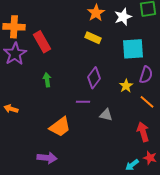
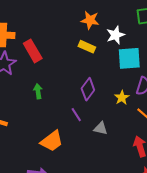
orange star: (96, 13) -> (90, 20), turned -30
white star: (123, 17) -> (115, 35), moved
purple line: (83, 102) -> (76, 115), turned 56

